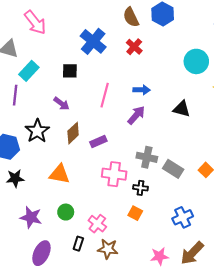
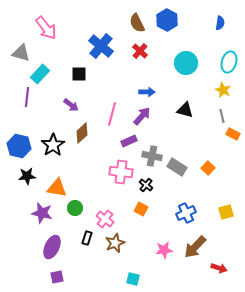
cyan circle: (196, 61) -> (186, 63), moved
pink line: (105, 95) -> (112, 114), moved
black star: (37, 131) -> (53, 145), moved
purple rectangle: (98, 141) -> (129, 141), moved
orange triangle: (59, 174) -> (57, 188), moved
black cross: (140, 188) -> (146, 185), turned 32
brown star: (108, 249) -> (115, 243), turned -30

